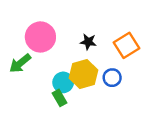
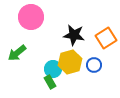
pink circle: (40, 37) -> (31, 17), moved
black star: (88, 42) -> (74, 35), size x1.5

